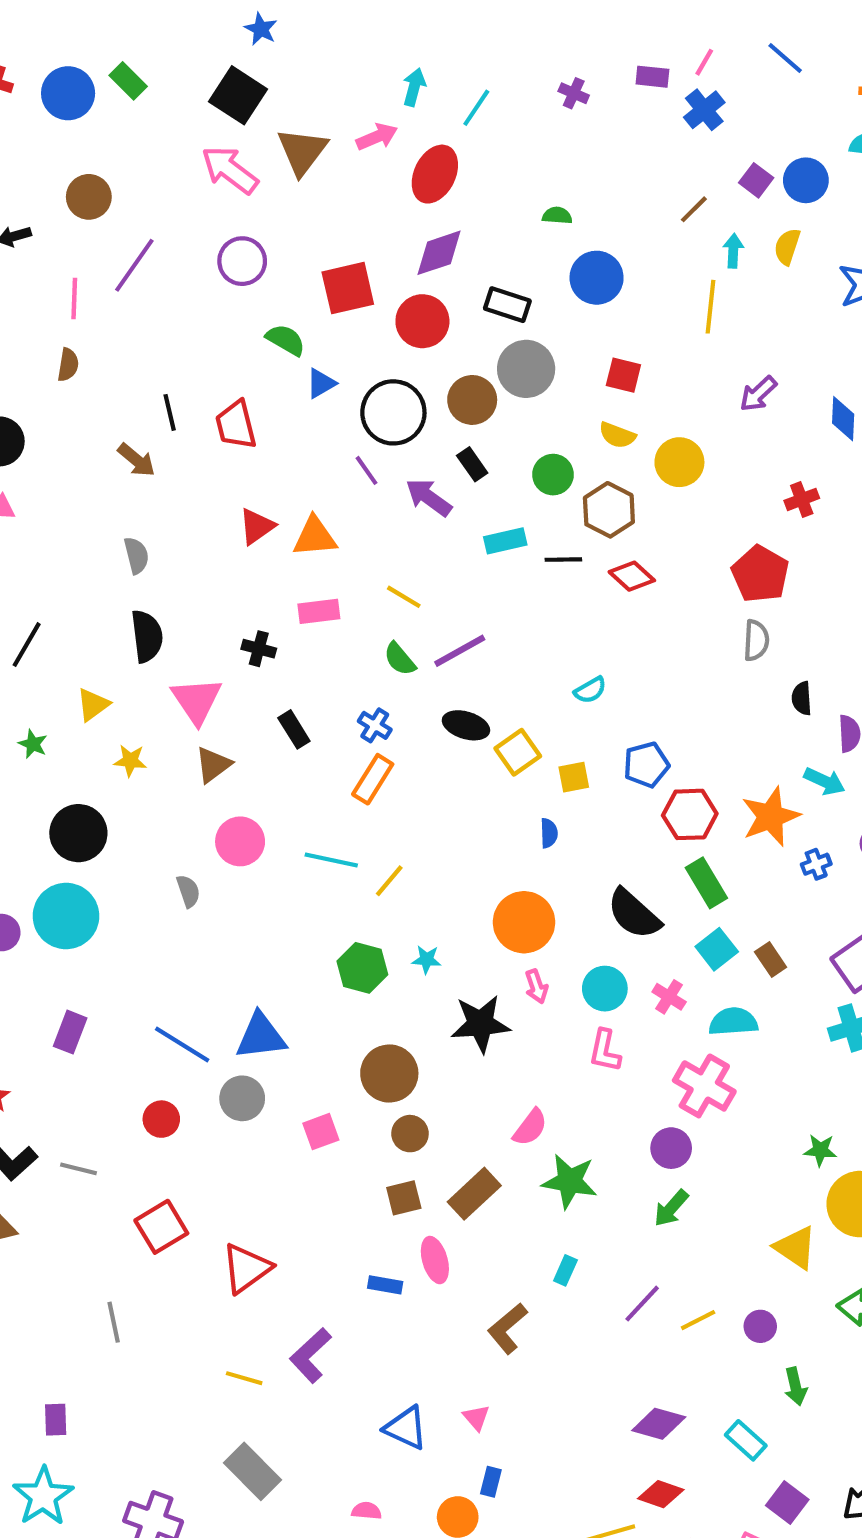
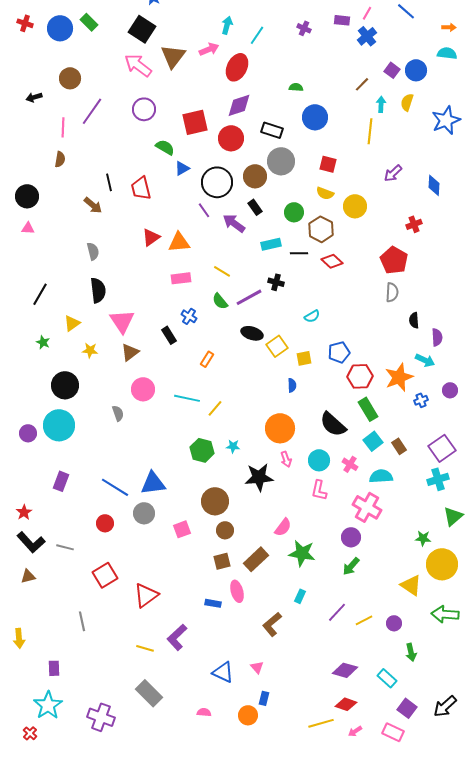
black cross: (259, 649) -> (276, 282), moved
blue cross: (375, 725) -> (189, 316), moved
orange rectangle: (373, 779) -> (207, 359), size x0.7

